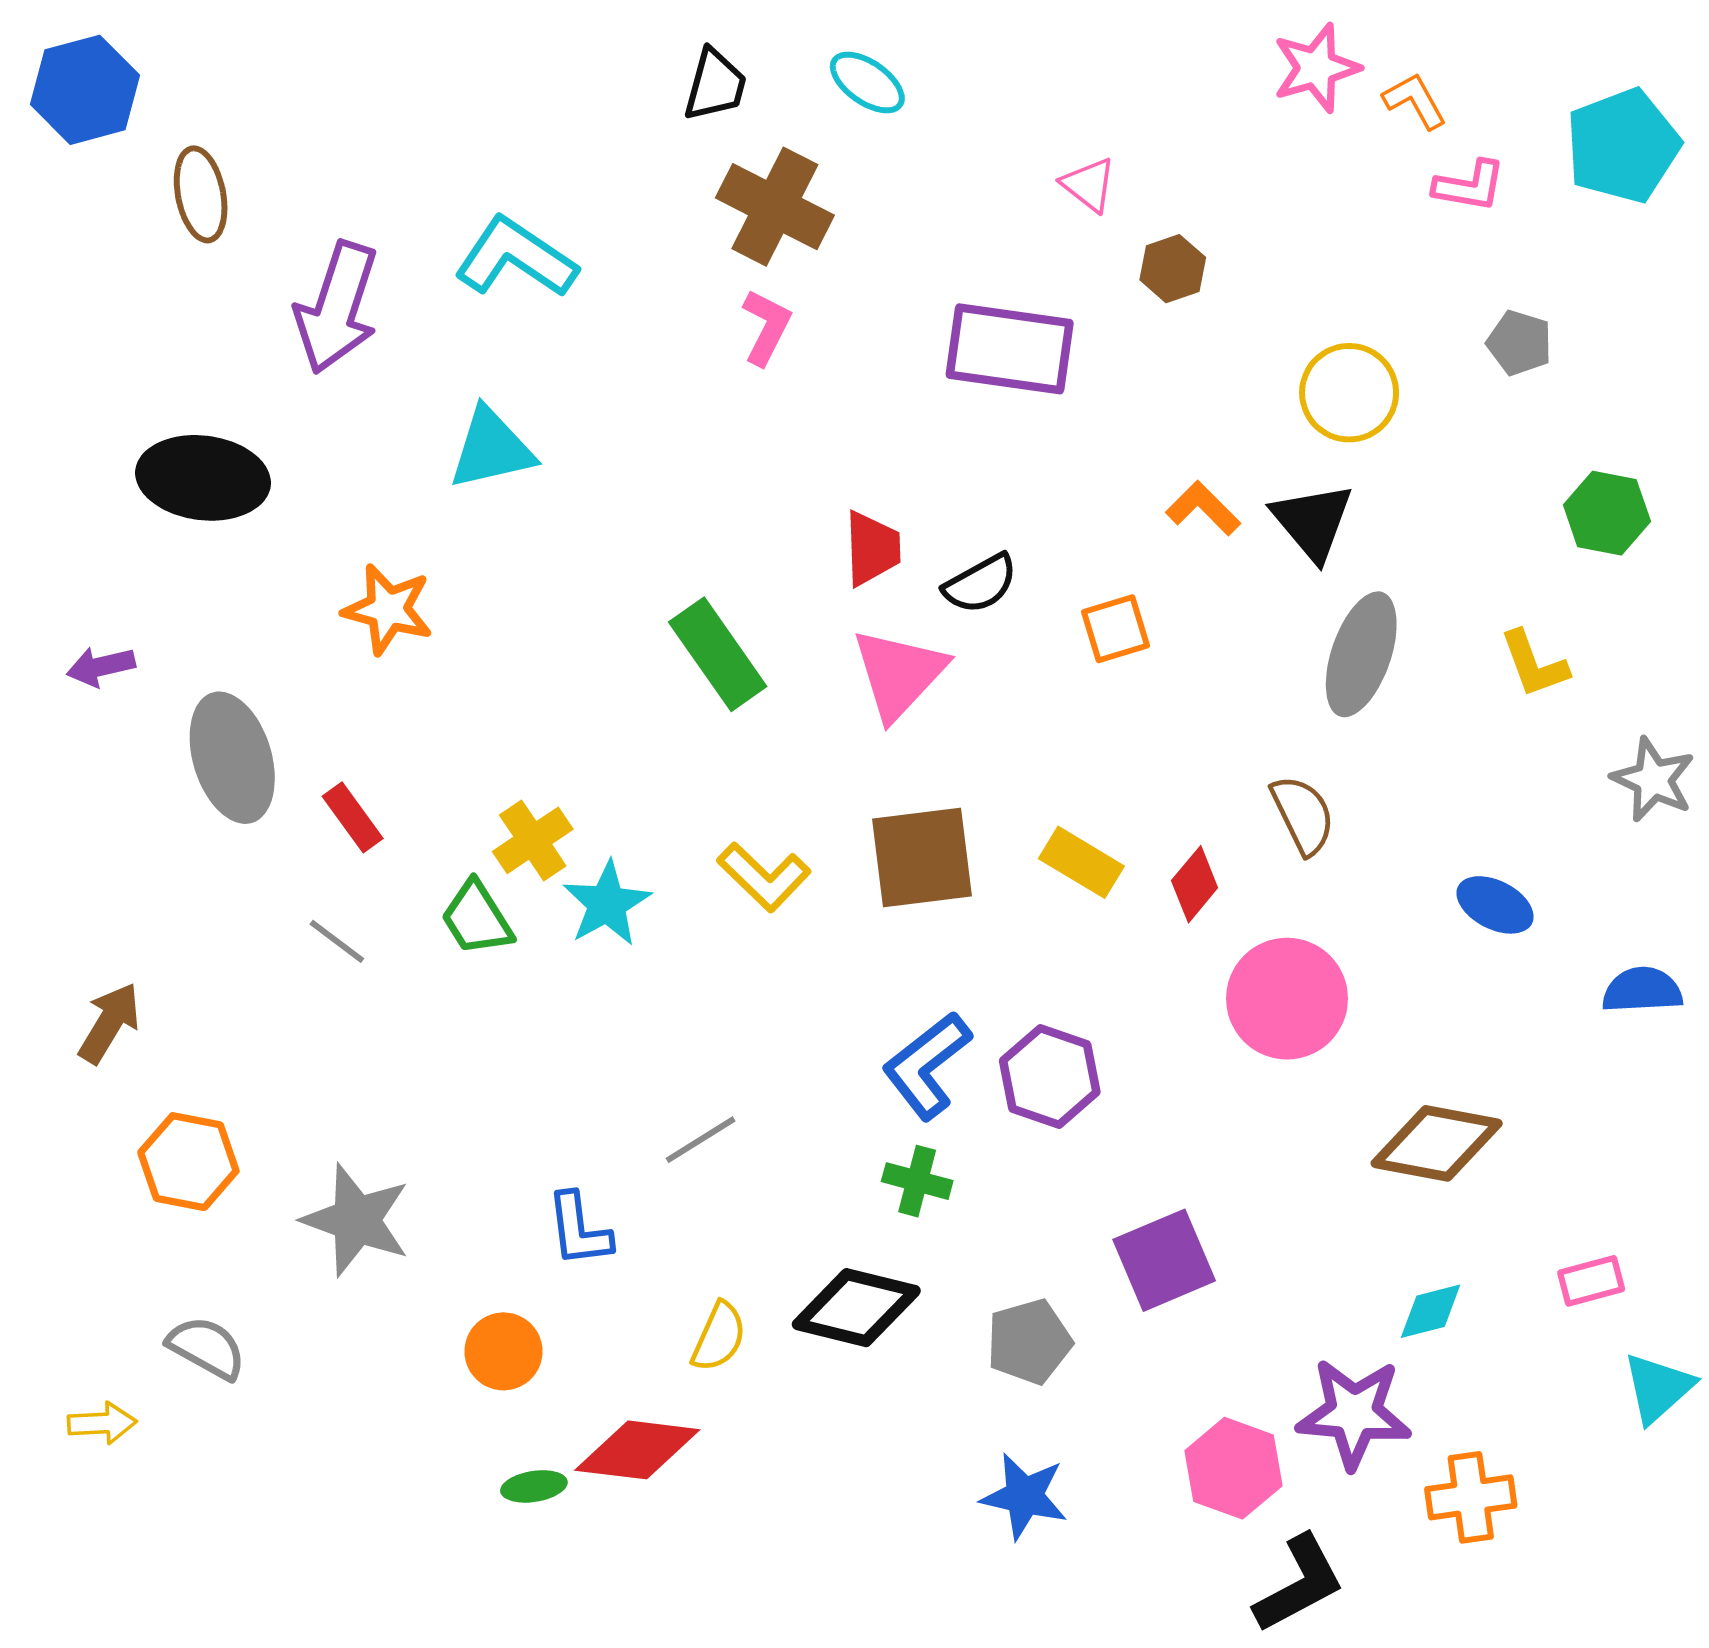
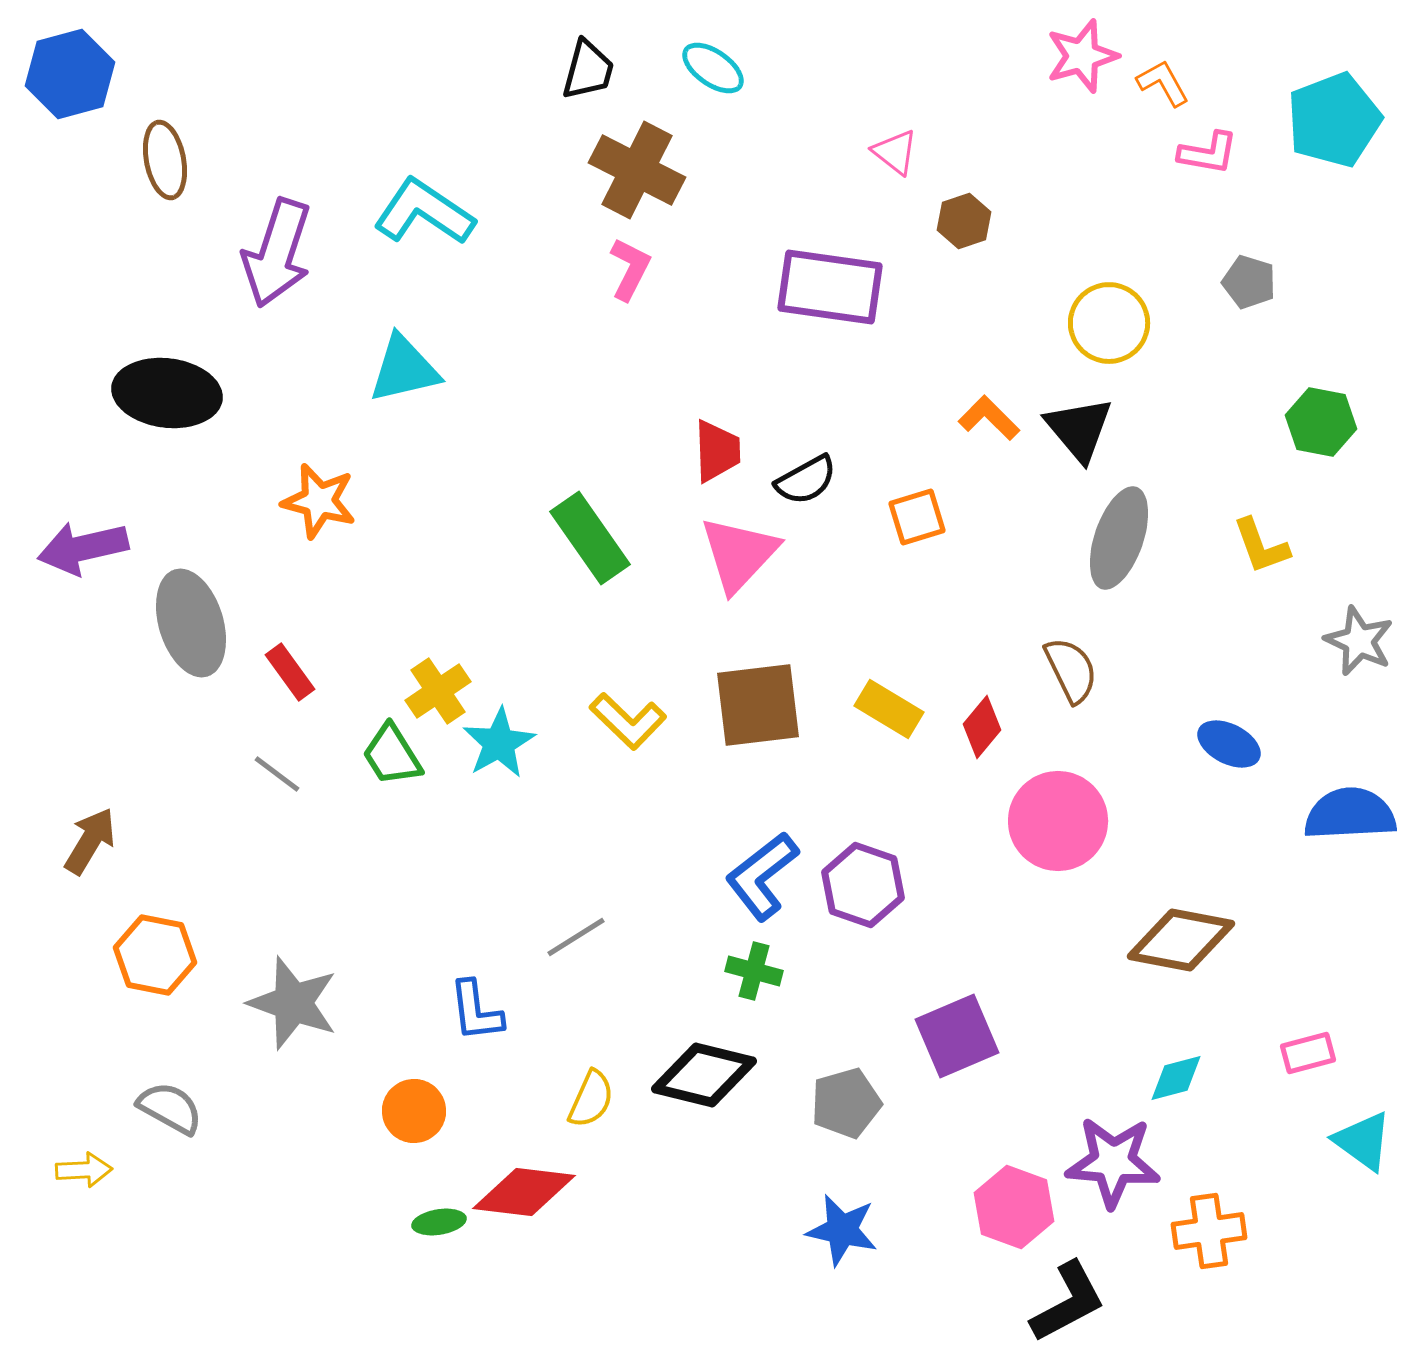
purple arrow: (101, 666) -> (83, 548), size x1.6
blue semicircle: (1642, 990) -> (1350, 814), size x1.4
cyan triangle: (1658, 1388) -> (1363, 1141), turned -42

